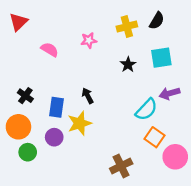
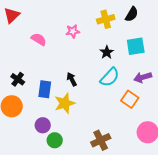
cyan semicircle: (146, 110) -> (110, 77), moved
purple circle: (54, 137) -> (43, 125), moved
orange square: (154, 137) -> (130, 99), moved
green circle: (28, 152) -> (55, 140), moved

